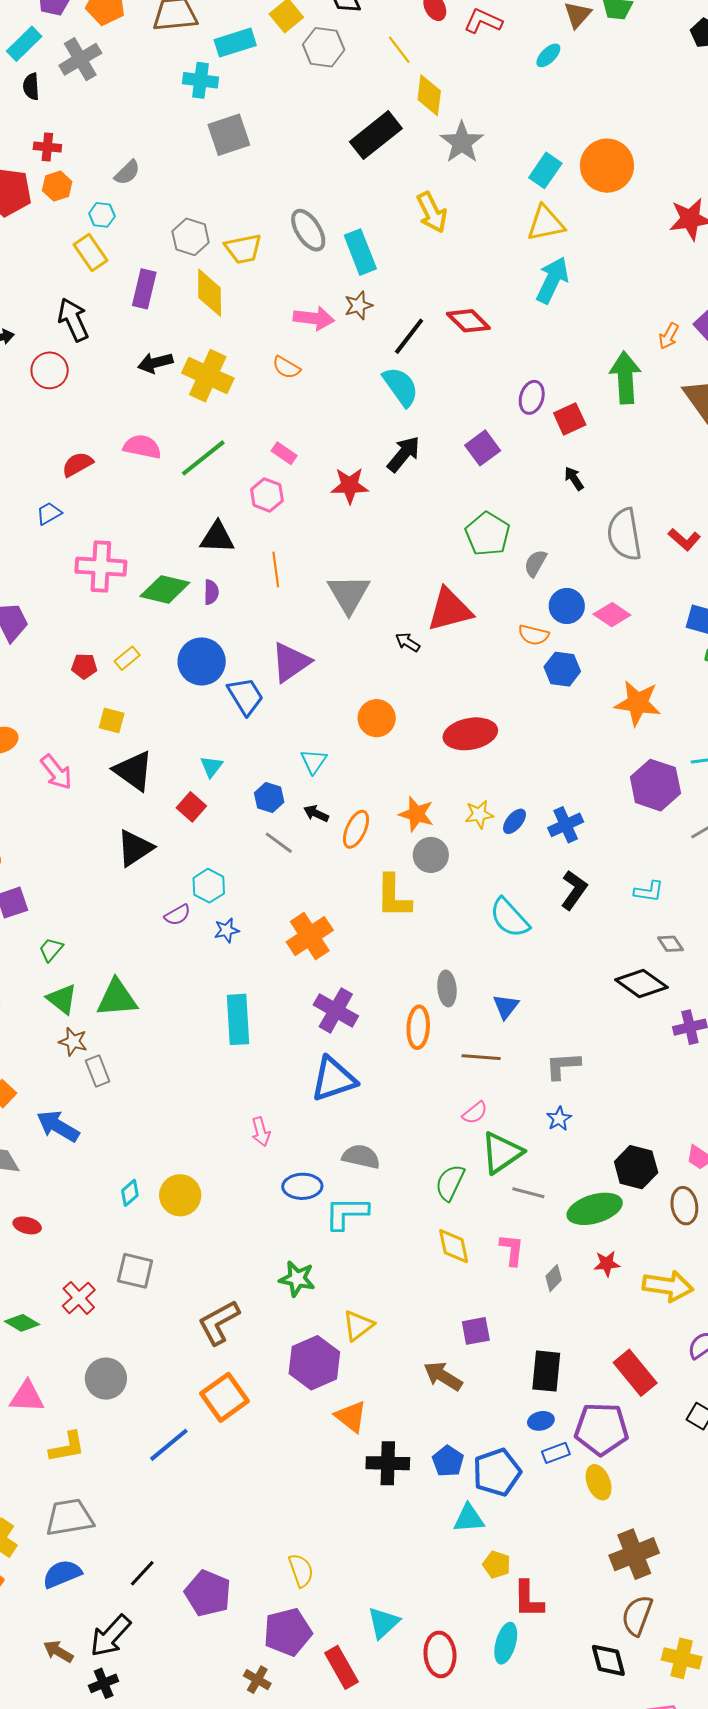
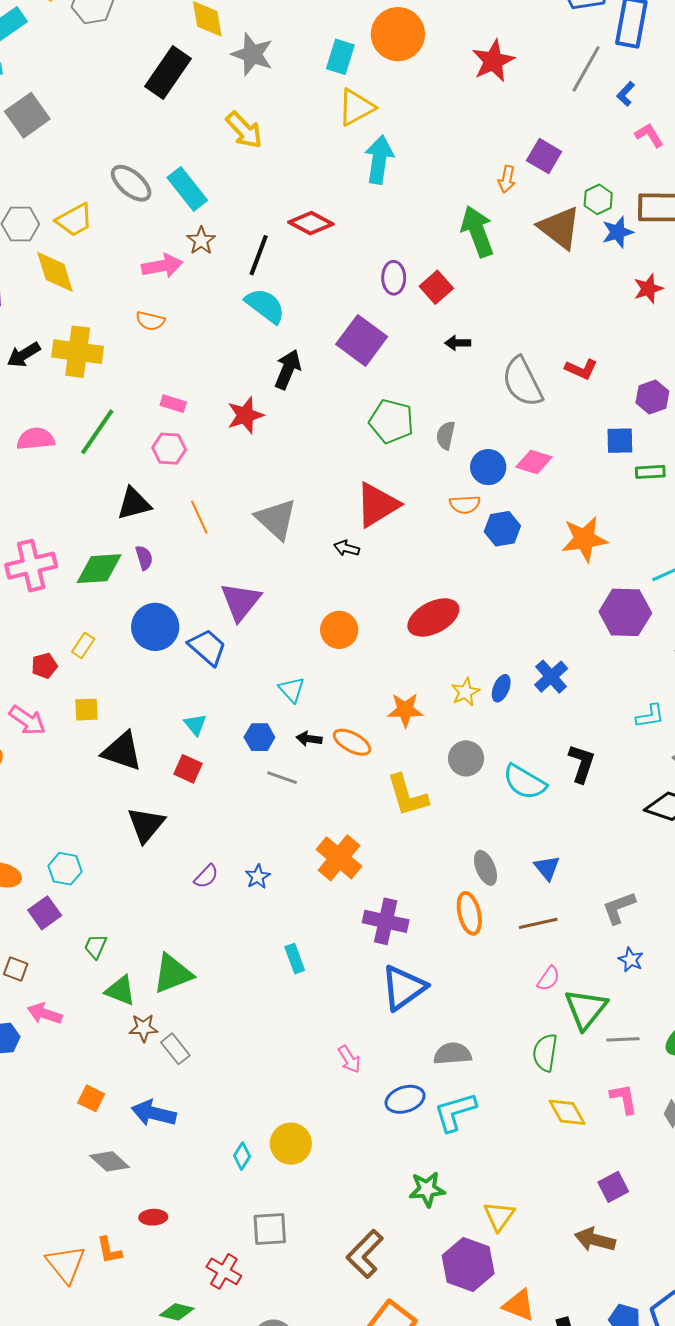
purple square: (483, 448) -> (362, 340), size x1.4
black arrow: (574, 478) -> (458, 343), turned -40
pink arrow: (56, 772) -> (27, 720), moved
orange ellipse: (356, 829) -> (352, 742), turned -69
gray circle: (431, 855) -> (466, 758), moved
cyan hexagon: (209, 886) -> (65, 869), moved
black L-shape: (574, 890) -> (582, 763), moved
cyan rectangle: (238, 1019) -> (295, 959), size x0.6

